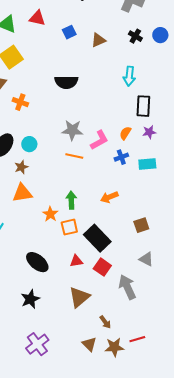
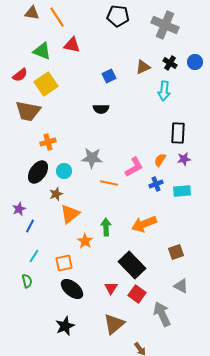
blue square: (69, 32) -> (109, 76), moved
brown triangle: (98, 40) -> (143, 67), moved
cyan arrow: (129, 76) -> (164, 91), moved
black semicircle: (66, 82) -> (101, 109), size x0.7
orange cross: (20, 102) -> (48, 142), moved, turned -35
gray star: (72, 130) -> (92, 158), moved
orange triangle: (22, 193) -> (70, 214), moved, turned -30
orange arrow: (109, 197) -> (144, 224), size x1.4
orange square: (69, 227) -> (64, 263), moved
red triangle: (76, 261) -> (111, 288), turned -48

